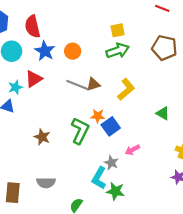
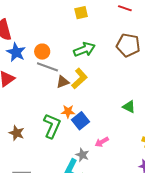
yellow square: (118, 30) -> (81, 13), moved
gray line: (77, 85) -> (47, 67), moved
yellow L-shape: (126, 89) -> (79, 78), moved

